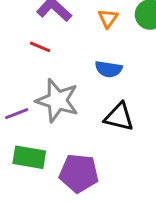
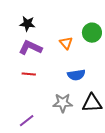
gray star: (57, 100) -> (63, 103), moved, size x0.7

